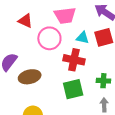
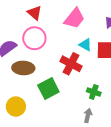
pink trapezoid: (65, 16) -> (74, 18), turned -60
pink circle: (49, 38) -> (34, 38), moved
green square: (73, 89) -> (48, 89), moved, turned -30

